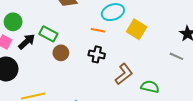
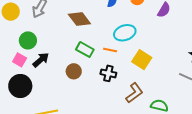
yellow square: (137, 29) -> (142, 60), moved
green rectangle: (48, 34) -> (85, 50), moved

